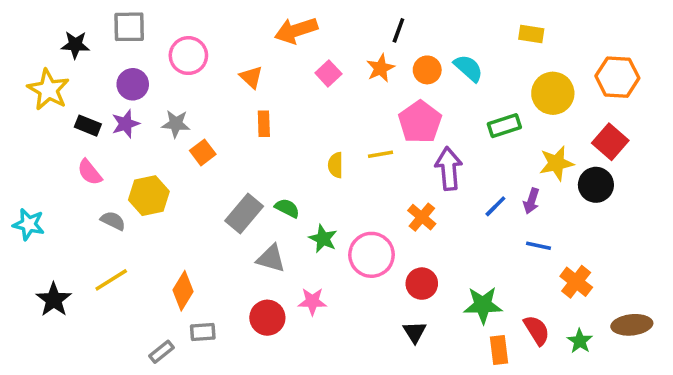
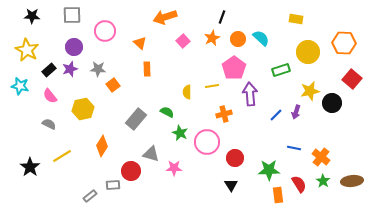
black star: (75, 45) -> (32, 16), moved
black rectangle: (88, 126) -> (49, 70), turned -64
red square: (610, 142) -> (352, 79), moved
green semicircle: (287, 208) -> (167, 112), moved
orange cross: (422, 217) -> (224, 114), moved, turned 35
gray semicircle: (113, 221) -> (49, 124), moved
cyan star: (29, 224) -> (20, 86), moved
blue line: (538, 246) -> (294, 148), moved
gray triangle: (271, 258) -> (151, 154), moved
orange diamond: (183, 291) -> (102, 146), moved
red circle: (267, 318) -> (131, 171), moved
green star: (580, 341) -> (323, 181), moved

